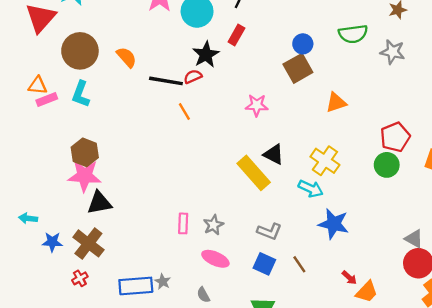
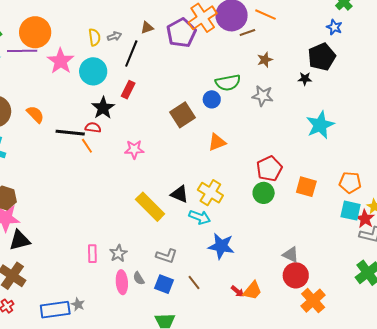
blue circle: (303, 44) -> (212, 99), moved
red semicircle: (193, 77) -> (93, 127), turned 35
pink star: (257, 105) -> (134, 149), moved
orange line: (184, 111) -> (87, 146), moved
black triangle: (274, 154) -> (179, 194), moved
pink ellipse: (215, 259) -> (122, 282), turned 65
orange trapezoid: (367, 292) -> (252, 291), moved
gray semicircle: (203, 295) -> (139, 278), moved

